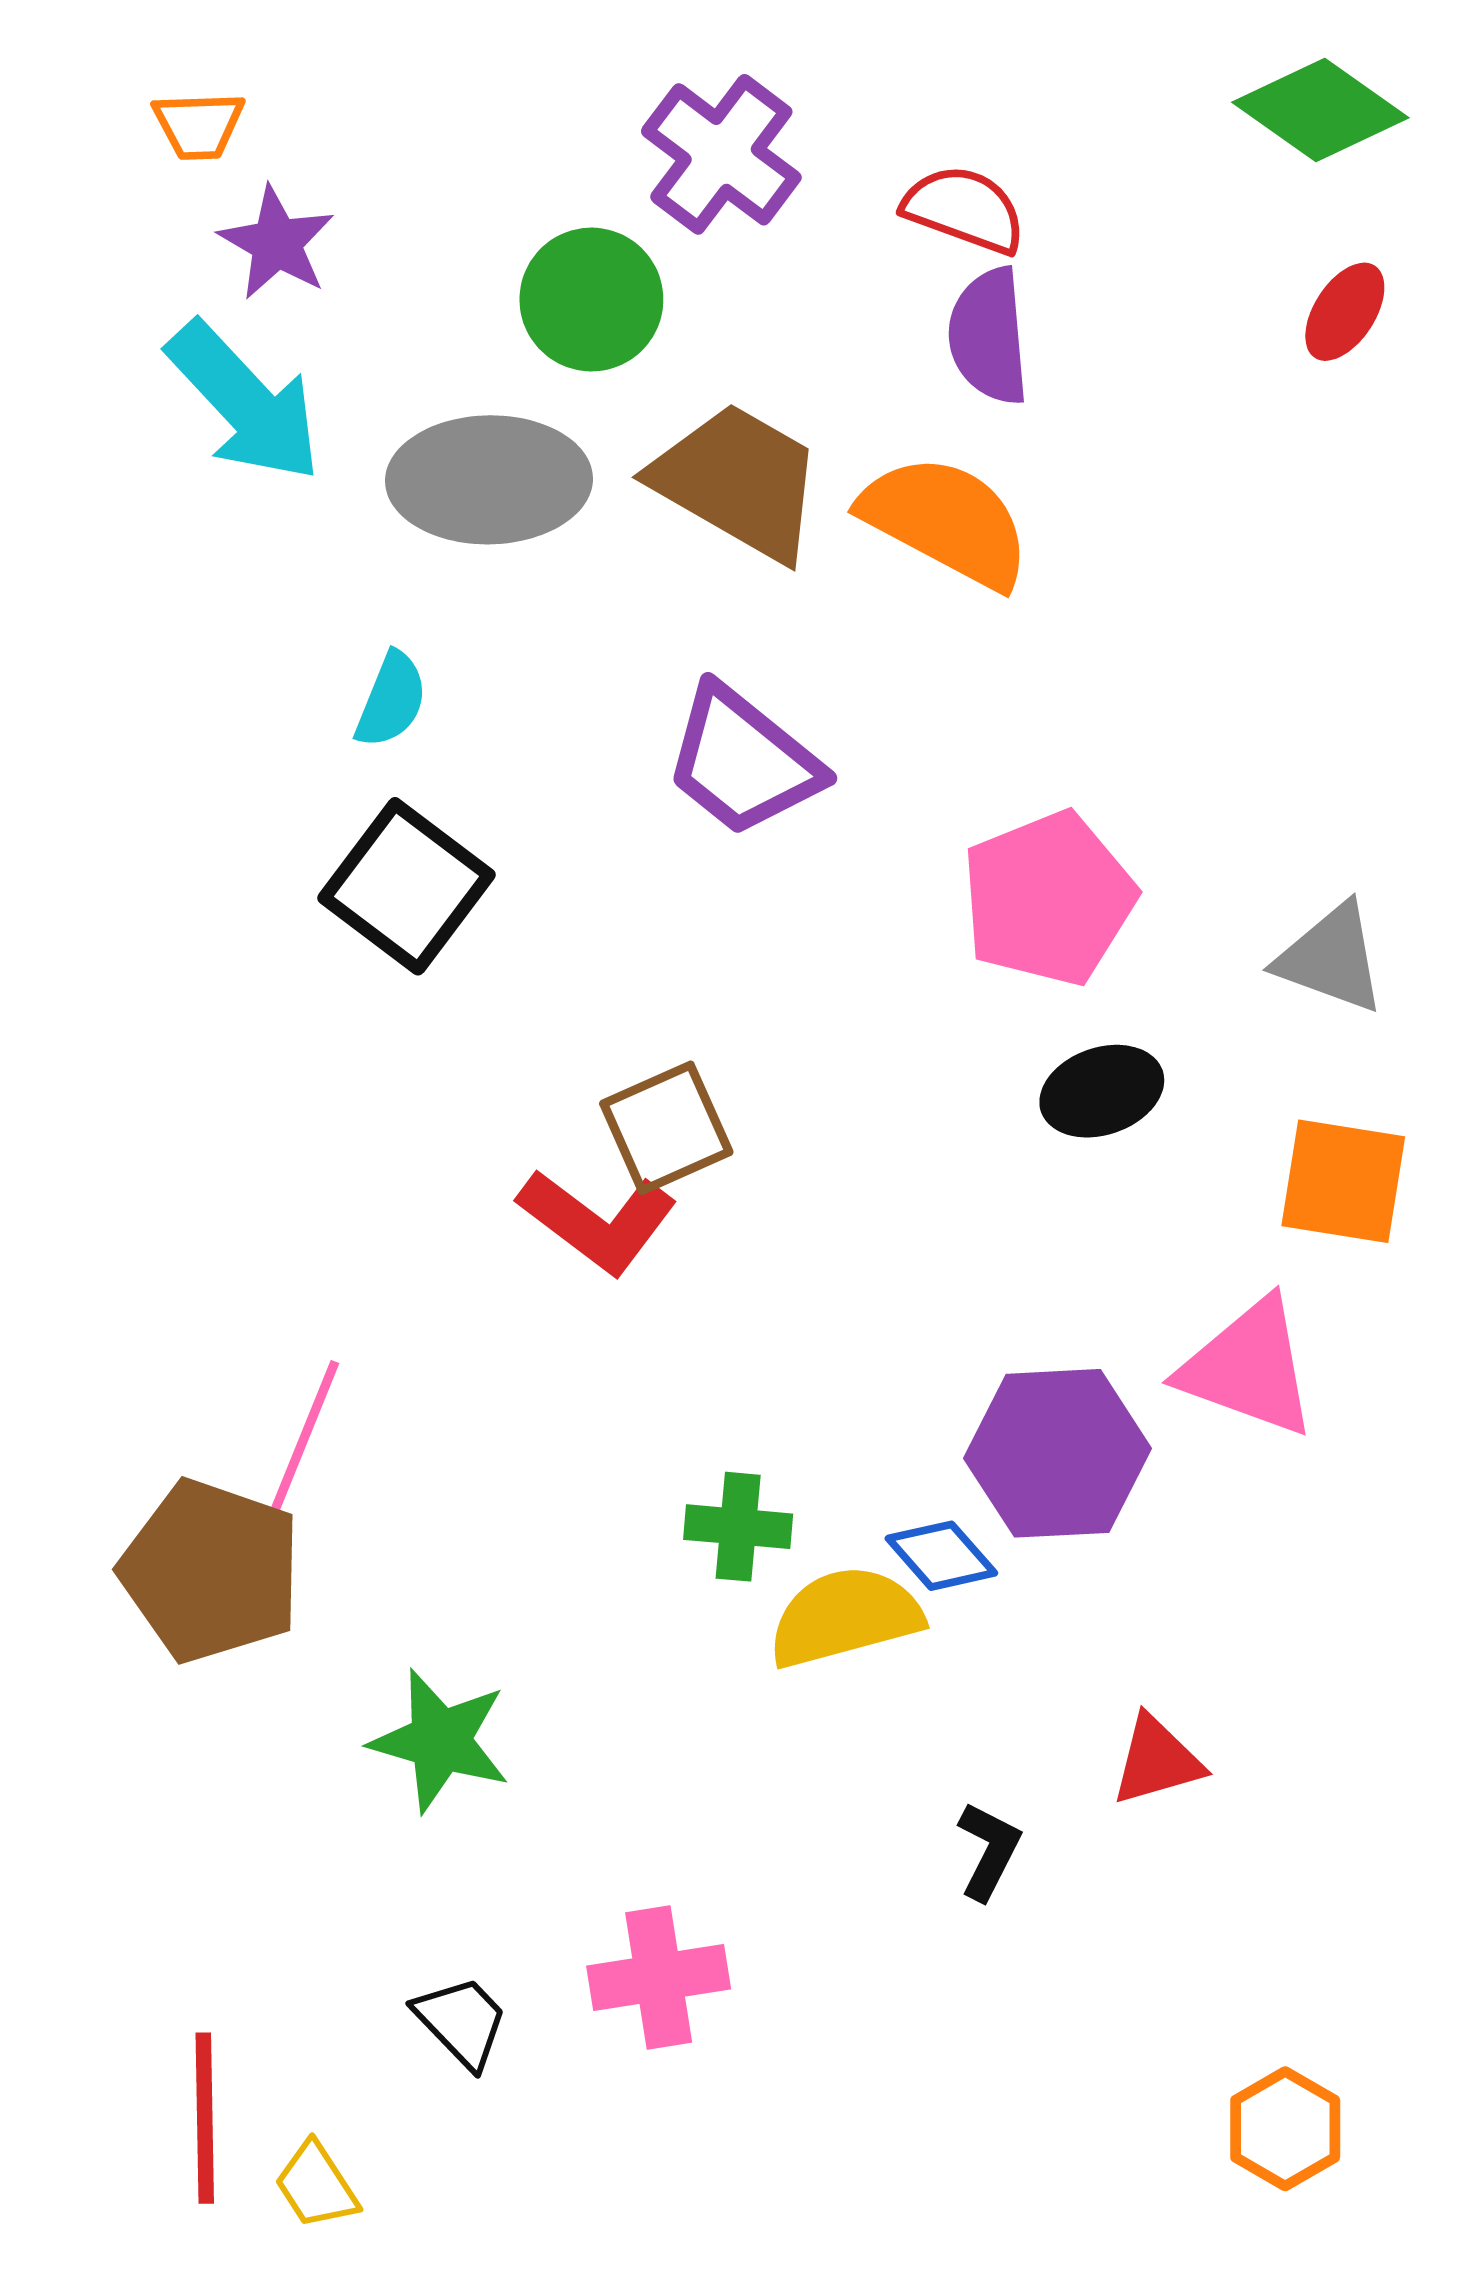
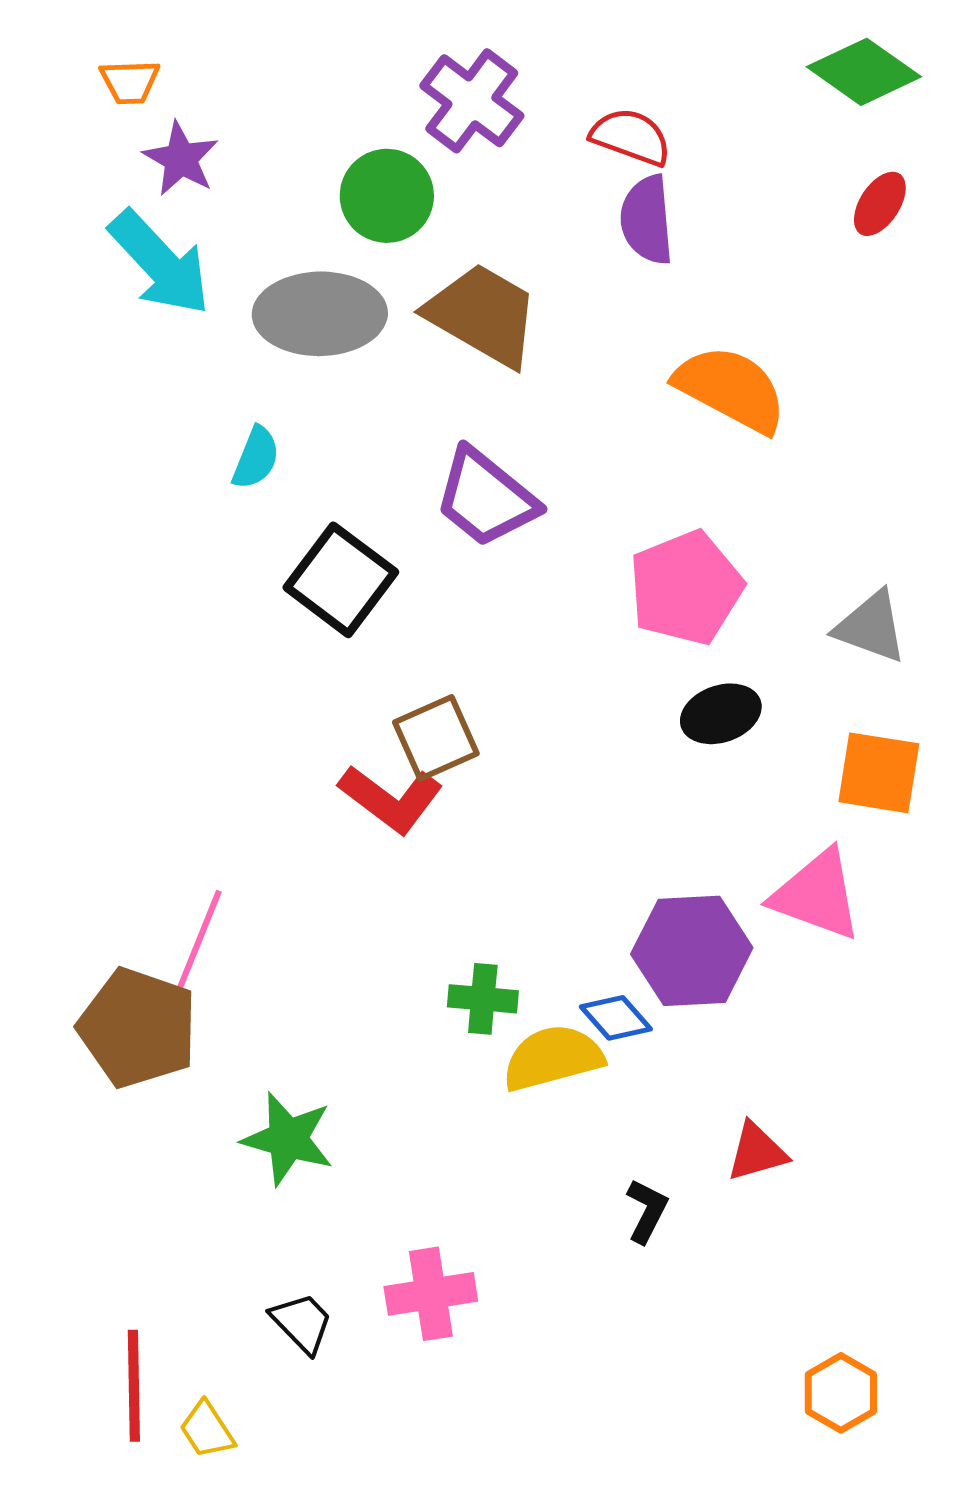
orange semicircle: (946, 521) -> (731, 389), moved
black square: (406, 886) -> (341, 580), moved

